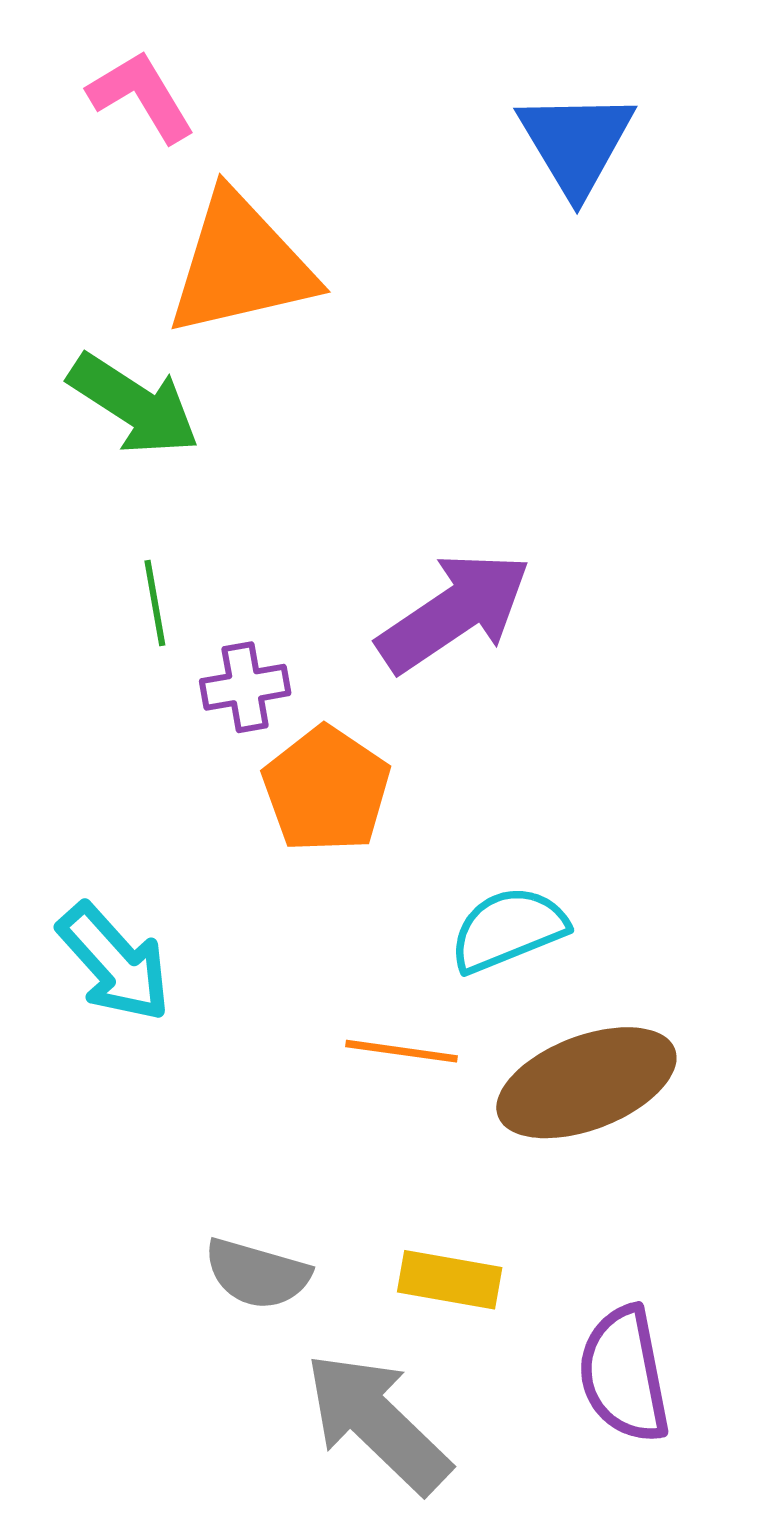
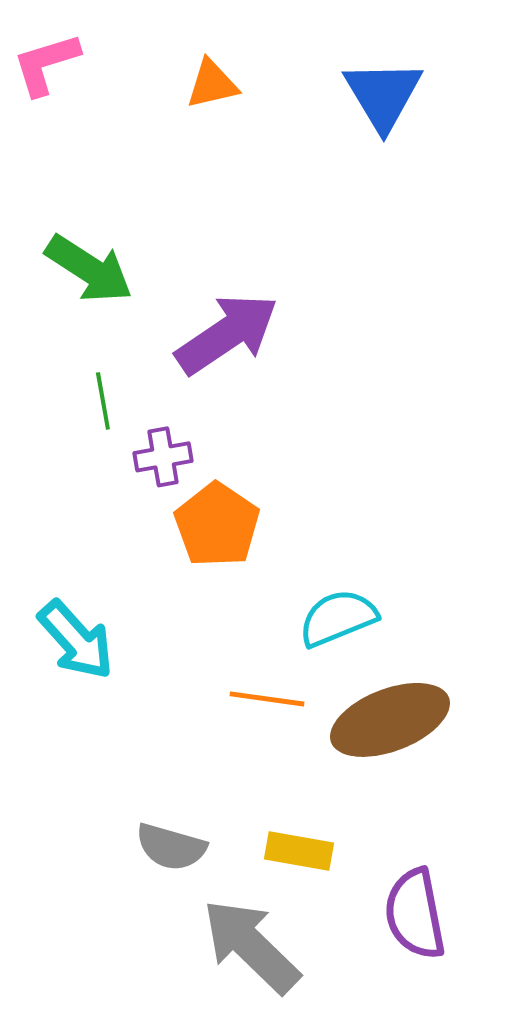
pink L-shape: (141, 96) -> (46, 64), moved, turned -76
orange triangle: (241, 265) -> (212, 84), moved, size x0.5
purple arrow: (454, 612) -> (227, 334), moved

